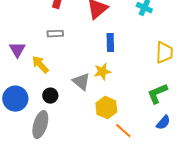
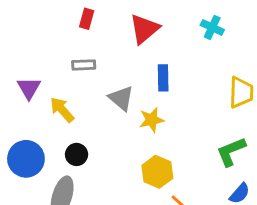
gray triangle: (81, 82) -> (121, 98), moved

